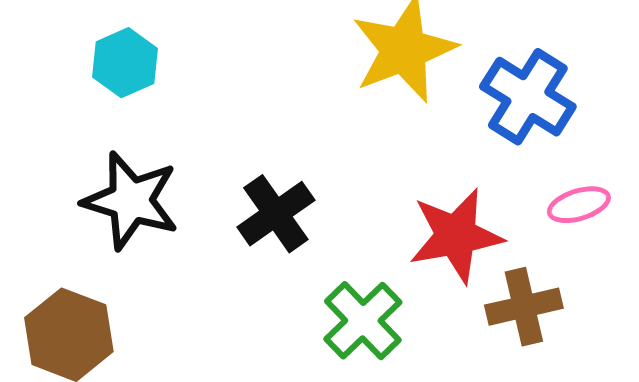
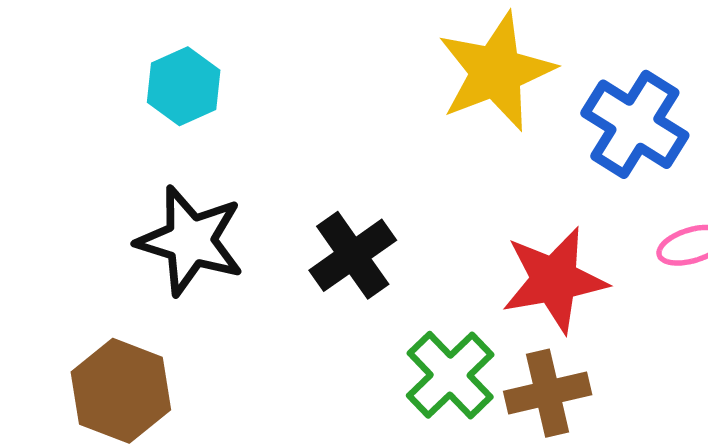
brown cross: (524, 307) -> (548, 393), moved

